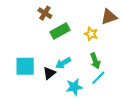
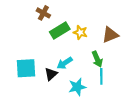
brown triangle: (109, 17) -> (110, 35), moved
yellow star: (91, 34) -> (80, 32), moved
cyan line: (98, 78) -> (101, 76), turned -42

